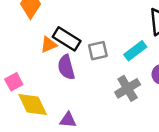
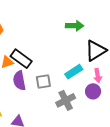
gray square: (98, 51) -> (43, 82), moved

